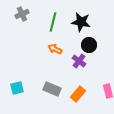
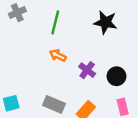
black star: (81, 22) -> (105, 22), moved
black circle: (89, 45) -> (116, 76), moved

